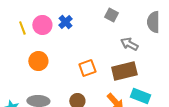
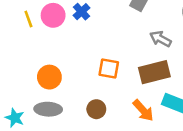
orange circle: (38, 61) -> (49, 77), moved
orange square: (87, 68) -> (109, 68), turned 30

